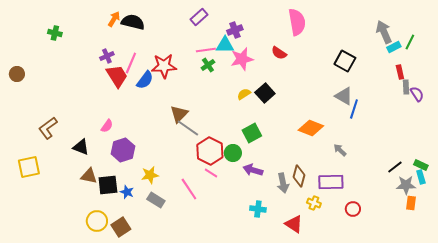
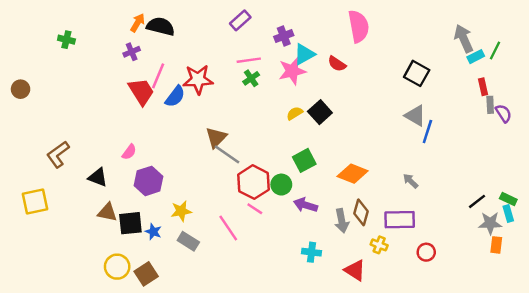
cyan triangle: (225, 45) -> (304, 54), moved, turned -30
purple cross: (107, 56) -> (132, 52), moved
orange diamond: (311, 128) -> (353, 174), moved

